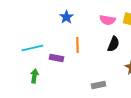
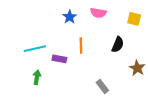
pink semicircle: (107, 20) -> (98, 13), moved
gray rectangle: (98, 85) -> (102, 87), turned 64

